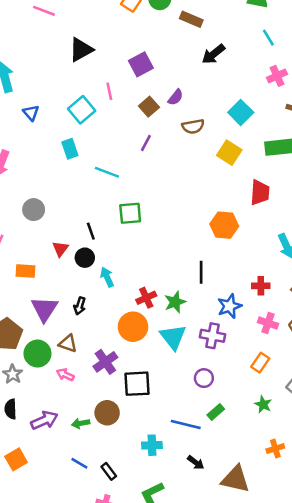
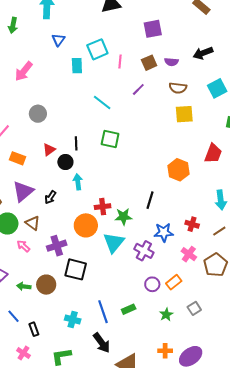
black arrow: (213, 54) -> (203, 53), moved
pink line: (109, 91) -> (120, 62), moved
purple semicircle: (176, 97) -> (171, 62), turned 40
cyan rectangle: (70, 149) -> (77, 66), moved
yellow square: (229, 153) -> (184, 114), moved, turned 36
purple circle: (204, 378) -> (152, 284), moved
blue line: (186, 424) -> (103, 312), turned 40
black arrow: (196, 463) -> (102, 343), size x1.5

